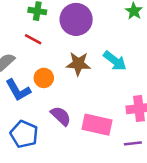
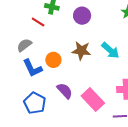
purple circle: (76, 19) -> (82, 16), size x0.7
red line: (33, 39) -> (38, 22), moved
pink rectangle: (97, 125) -> (93, 100), turned 30

